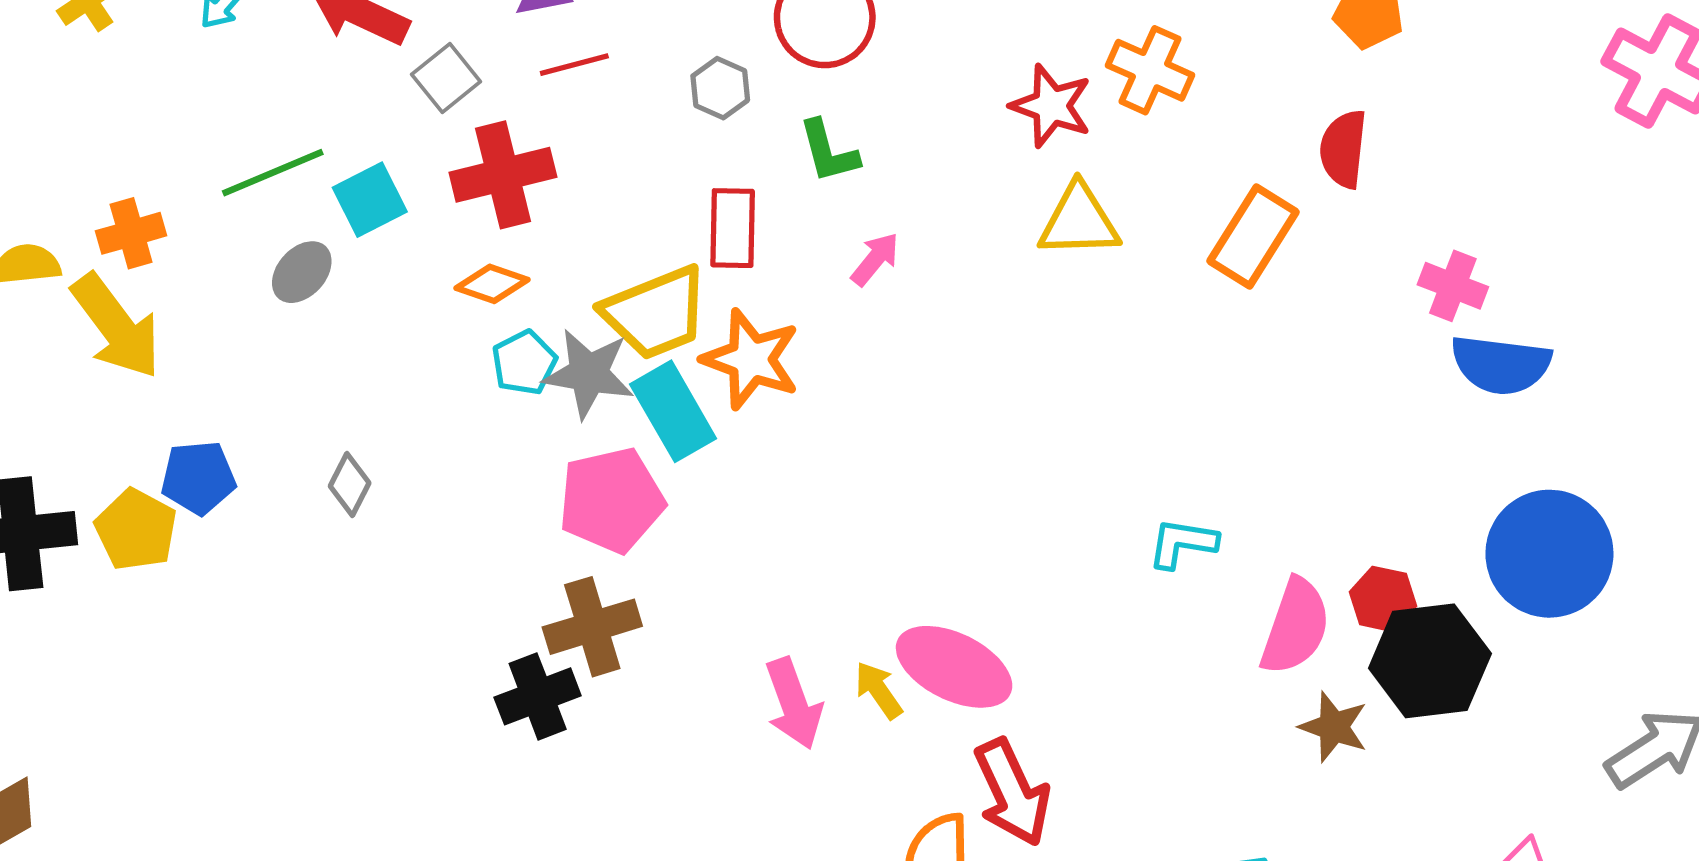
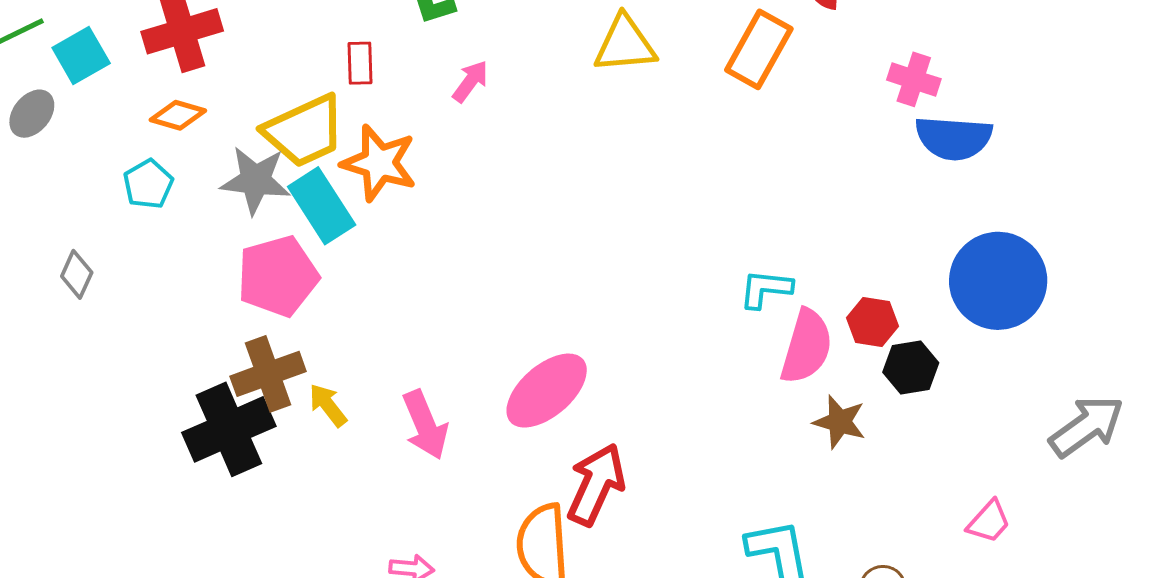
red rectangle: (733, 228) -> (360, 63), size x0.7
cyan pentagon: (524, 363) -> (148, 184), moved
cyan L-shape: (1182, 543) -> (766, 289), moved
black hexagon: (1430, 661) -> (911, 368), size x0.6
pink ellipse: (954, 667) -> (547, 391), turned -64
yellow arrow: (879, 690) -> (328, 405), moved
black cross: (538, 696) -> (229, 429), size x1.4
red arrow: (1012, 792) -> (596, 485), turned -128

